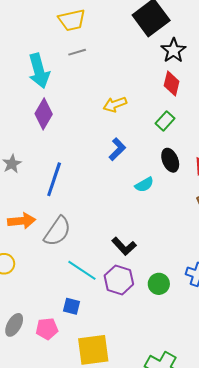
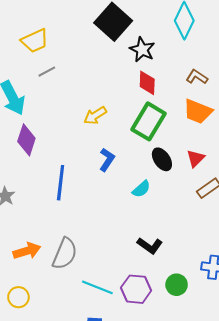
green rectangle: (165, 121) -> (149, 121), size x1.8
blue line: (54, 179) -> (61, 183), moved
black L-shape: (124, 246) -> (150, 246), moved

